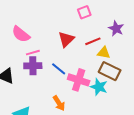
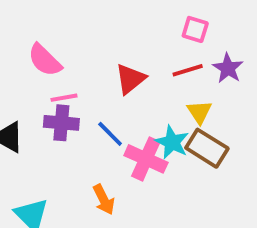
pink square: (84, 12) -> (195, 29), moved, turned 32
red line: (93, 41) -> (188, 70), moved
yellow triangle: (104, 53) -> (199, 112), turned 40
cyan star: (99, 87) -> (172, 142), moved

